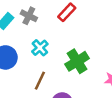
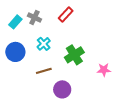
brown line: (40, 81) -> (44, 71), turned 49

